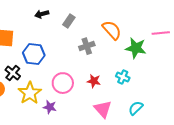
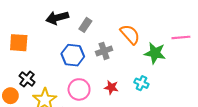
black arrow: (42, 14) -> (57, 18), size x1.5
blue hexagon: (34, 54) -> (73, 55), moved

